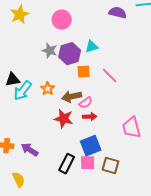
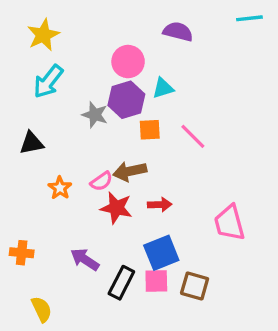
purple semicircle: (118, 13) -> (178, 32), moved
pink circle: (62, 20) -> (128, 62), moved
gray star: (50, 51) -> (95, 115), moved
orange star: (48, 89) -> (60, 188), moved
cyan arrow: (23, 91) -> (48, 81), moved
pink semicircle: (86, 103) -> (101, 181), moved
purple arrow: (30, 150) -> (85, 259), moved

